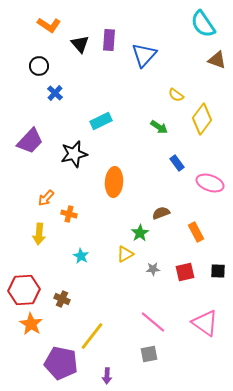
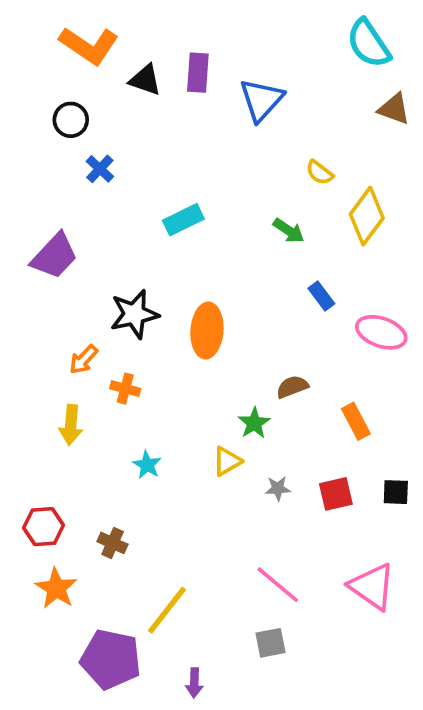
orange L-shape: (49, 25) -> (89, 45), size x1.4
black triangle: (80, 44) -> (145, 80), turned -30
black star: (74, 154) -> (134, 314), moved
red hexagon: (24, 290) -> (44, 527), size x0.7

